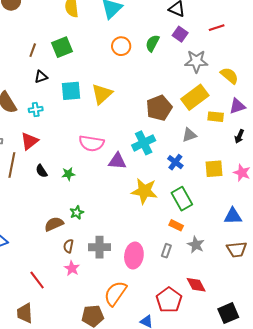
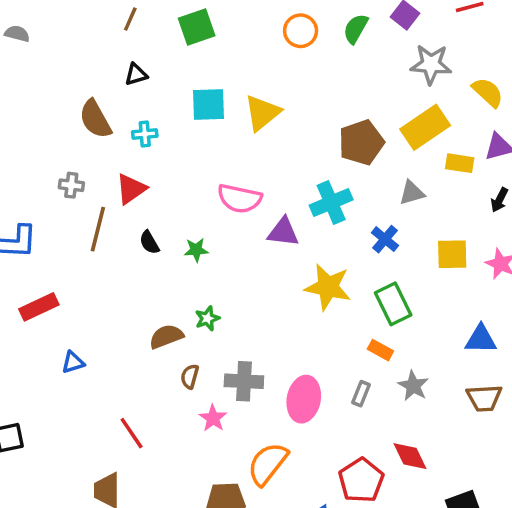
brown line: (33, 50) -> (130, 19), moved
black triangle: (41, 77) -> (136, 75), moved
pink star: (72, 268) -> (213, 418), moved

